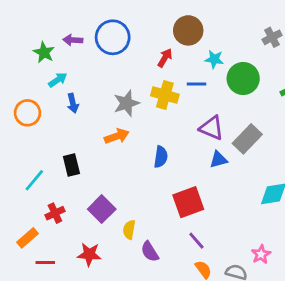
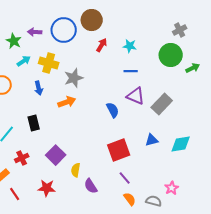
brown circle: (188, 30) -> (92, 20), moved
cyan star: (214, 59) -> (130, 46), moved
green circle: (243, 79) -> (171, 55), moved
blue line: (196, 84) -> (131, 71), moved
yellow cross: (165, 95) -> (49, 63), moved
blue arrow: (73, 103) -> (39, 88), moved
blue semicircle: (161, 157) -> (113, 110), moved, turned -35
blue triangle: (218, 160) -> (152, 140), moved
red line: (45, 263) -> (15, 194), turned 56

